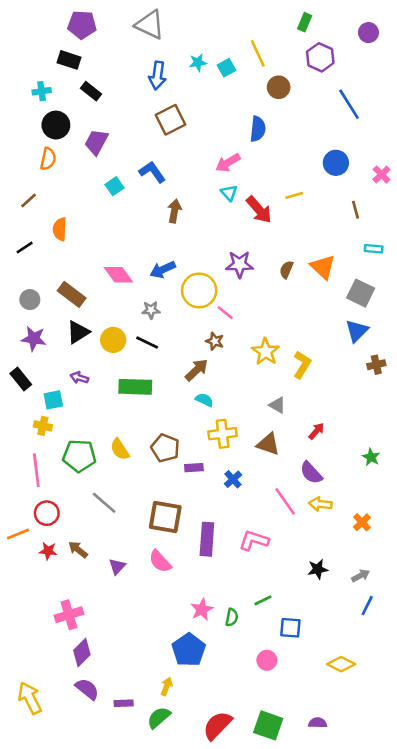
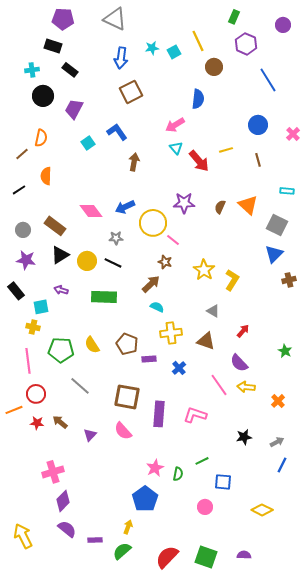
orange semicircle: (48, 159) -> (41, 138), moved
brown line: (355, 210) -> (258, 160), moved

